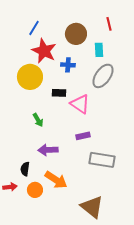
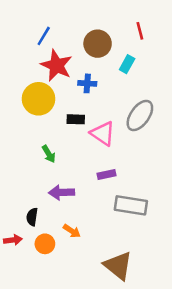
cyan rectangle: (99, 50) -> (127, 64), turned 32
gray ellipse: (103, 76) -> (140, 115), moved
orange arrow: (56, 180) -> (72, 231), size x0.6

